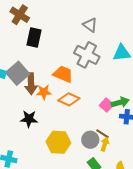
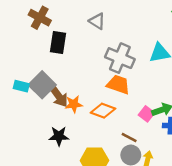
gray triangle: (90, 25) -> (97, 21), moved
orange trapezoid: (63, 74) -> (118, 84), moved
brown arrow: (31, 84) -> (58, 96), turned -30
brown line: (102, 134) -> (129, 138), moved

